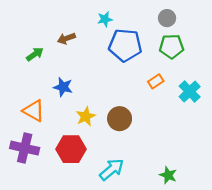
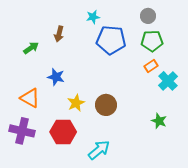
brown arrow: (66, 38) -> (59, 34), turned -56
orange rectangle: (156, 81) -> (151, 66), moved
green star: (168, 175) -> (159, 121), moved

